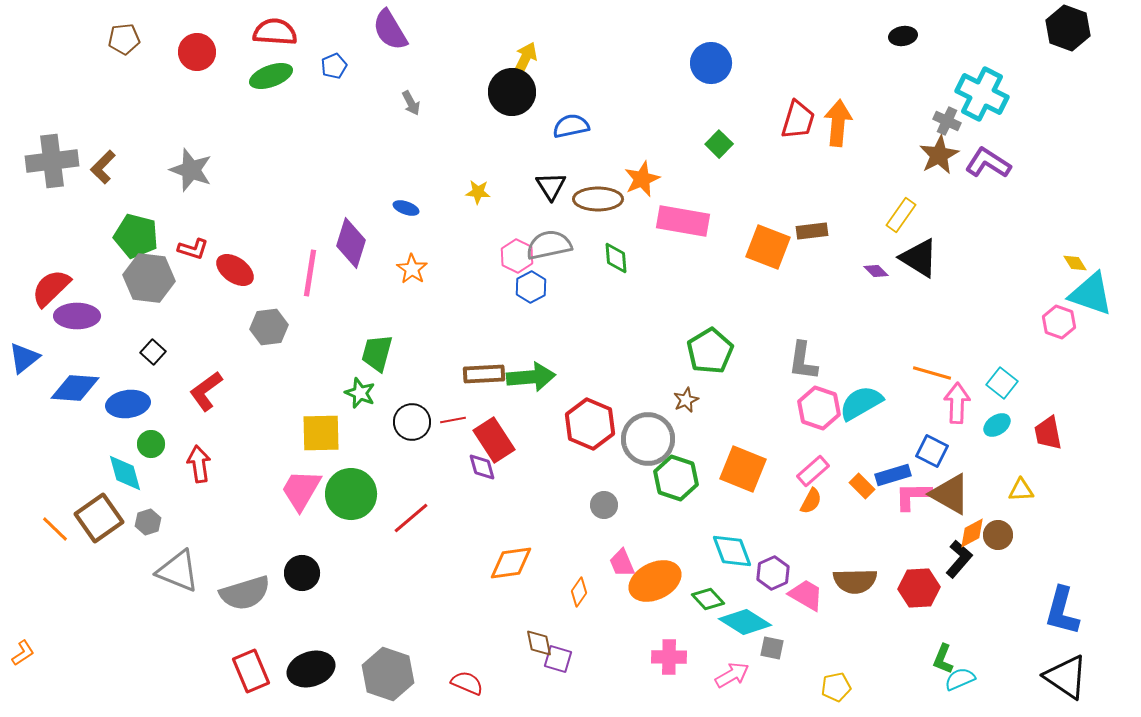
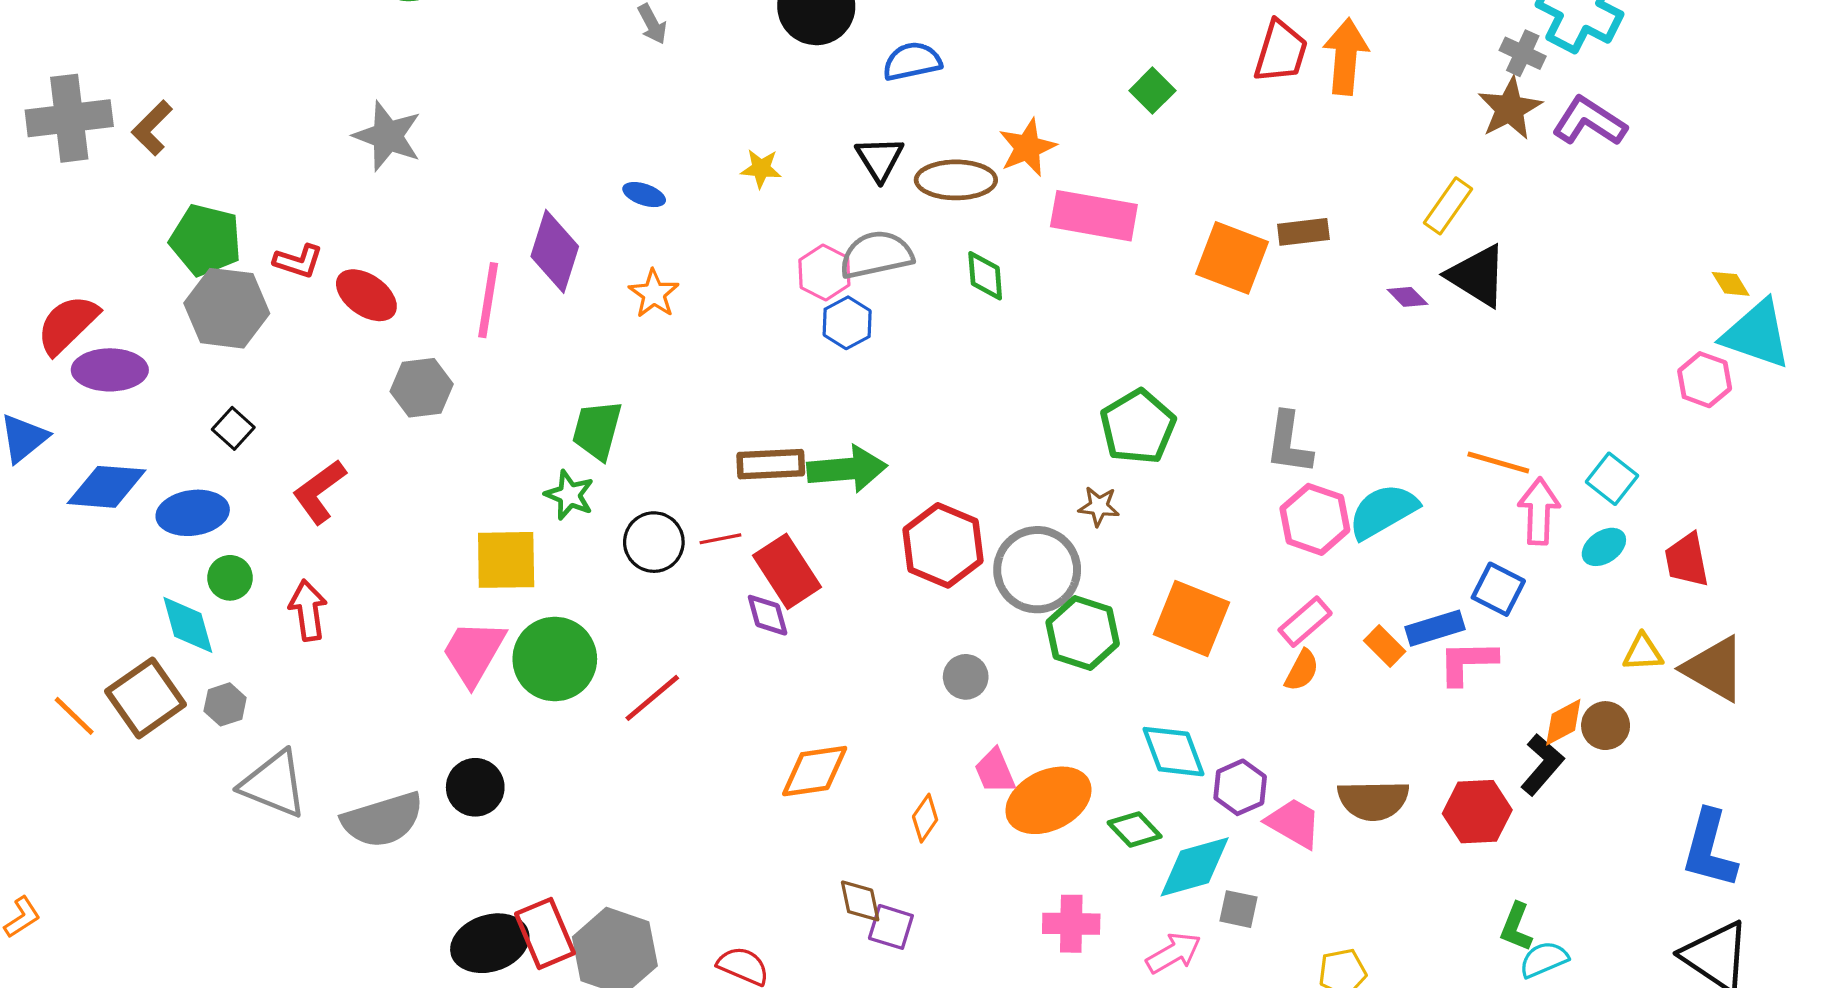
gray star: (191, 170) -> (388, 136), moved
brown star: (686, 400) -> (1099, 506), turned 30
brown triangle: (950, 494) -> (1714, 669), moved
cyan diamond: (745, 622) -> (1195, 867), turned -48
red rectangle: (251, 671) -> (545, 933), moved

